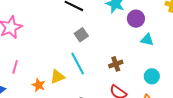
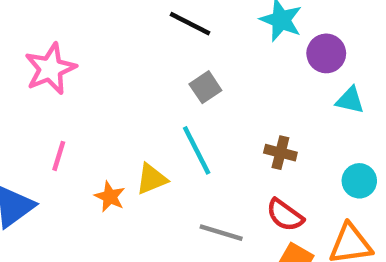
brown cross: (116, 64) -> (280, 153), turned 32

